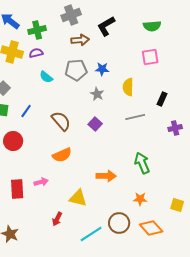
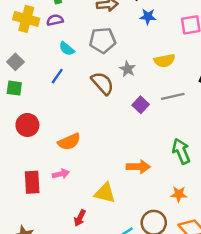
blue star: (102, 69) -> (148, 17), moved
yellow semicircle: (128, 87) -> (164, 61), turned -102
blue line: (26, 111) -> (57, 76), moved
brown semicircle: (61, 121) -> (103, 83), moved
purple square: (95, 124) -> (141, 105), moved
orange semicircle: (62, 155) -> (69, 142), moved

